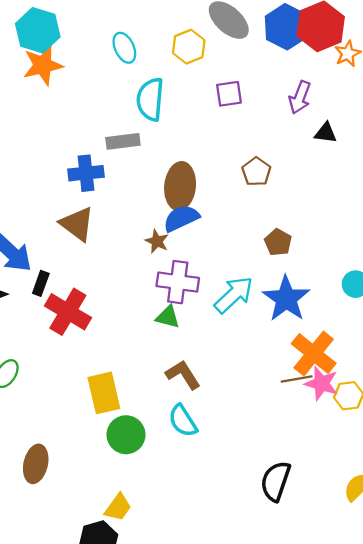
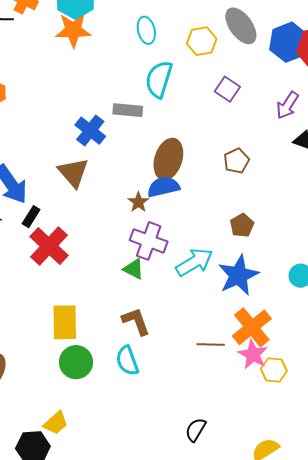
purple square: (229, 94) -> (227, 89), turned 30
blue cross: (86, 173) -> (90, 131), turned 32
brown line: (297, 379) -> (211, 345), moved
black semicircle: (276, 481) -> (196, 430), size x0.7

